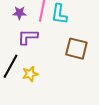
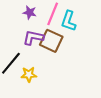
brown square: (76, 49) -> (51, 41), moved

